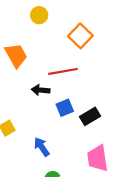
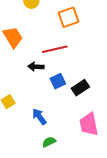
orange square: (80, 36) -> (69, 17), turned 30

